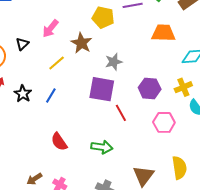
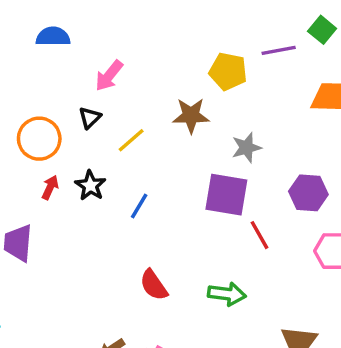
pink arrow: (50, 28) -> (109, 76), moved
brown star: (81, 43) -> (191, 116), turned -30
yellow line: (57, 63) -> (131, 140), moved
black star: (23, 94) -> (90, 186), moved

